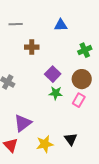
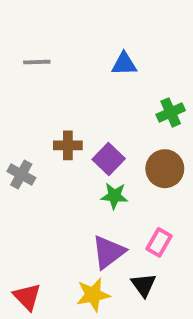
brown cross: (32, 47) -> (68, 145), moved
pink rectangle: (79, 100) -> (159, 242), moved
purple triangle: (23, 123) -> (109, 252), moved

